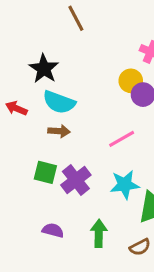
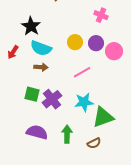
yellow circle: (131, 81) -> (75, 42), moved
red arrow: (16, 108) -> (13, 52), turned -80
purple semicircle: (53, 230) -> (37, 132), size x1.5

